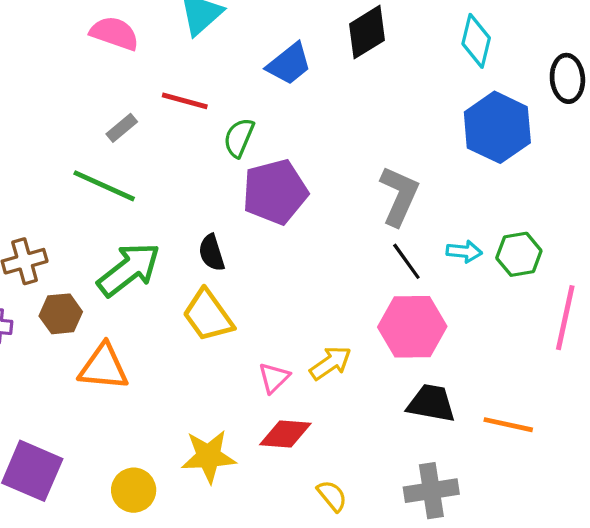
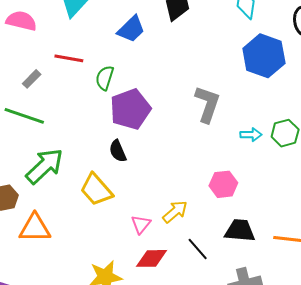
black semicircle: (212, 253) -> (118, 151), moved
black line: (406, 261) -> (198, 249), moved
pink hexagon: (412, 327) -> (223, 184), size x0.7

